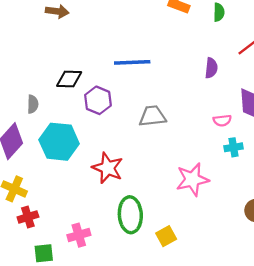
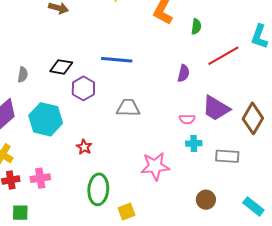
gray semicircle: (33, 104) -> (23, 75), moved
red star: (108, 168) -> (84, 147), size x0.6
pink cross: (79, 235) -> (40, 178), moved

